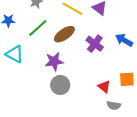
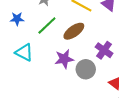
purple cross: (95, 44) -> (104, 50), moved
gray circle: (60, 85) -> (86, 69), moved

